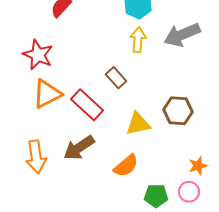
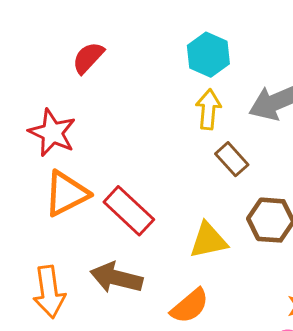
brown rectangle: (116, 78) -> (232, 159), moved
brown arrow: (79, 148) -> (116, 278), turned 48

